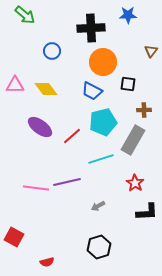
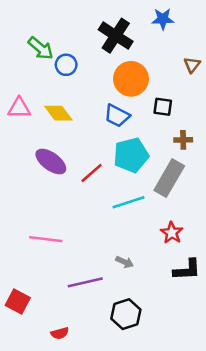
green arrow: (25, 15) -> (41, 48), moved
black cross: (91, 28) -> (116, 36), turned 36
purple line: (67, 182) -> (85, 282), moved
gray arrow: (98, 206) -> (125, 262), turned -128

